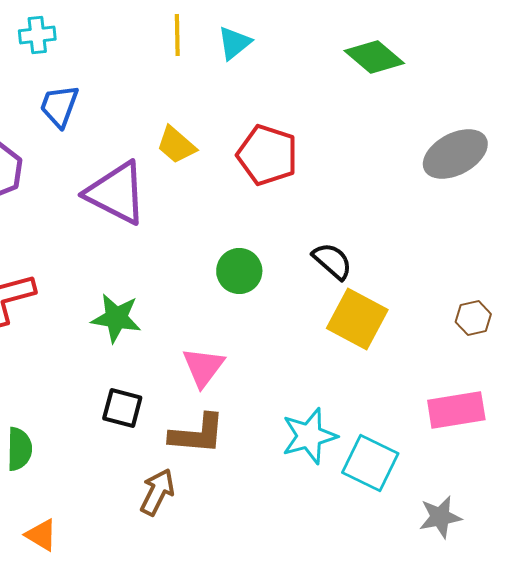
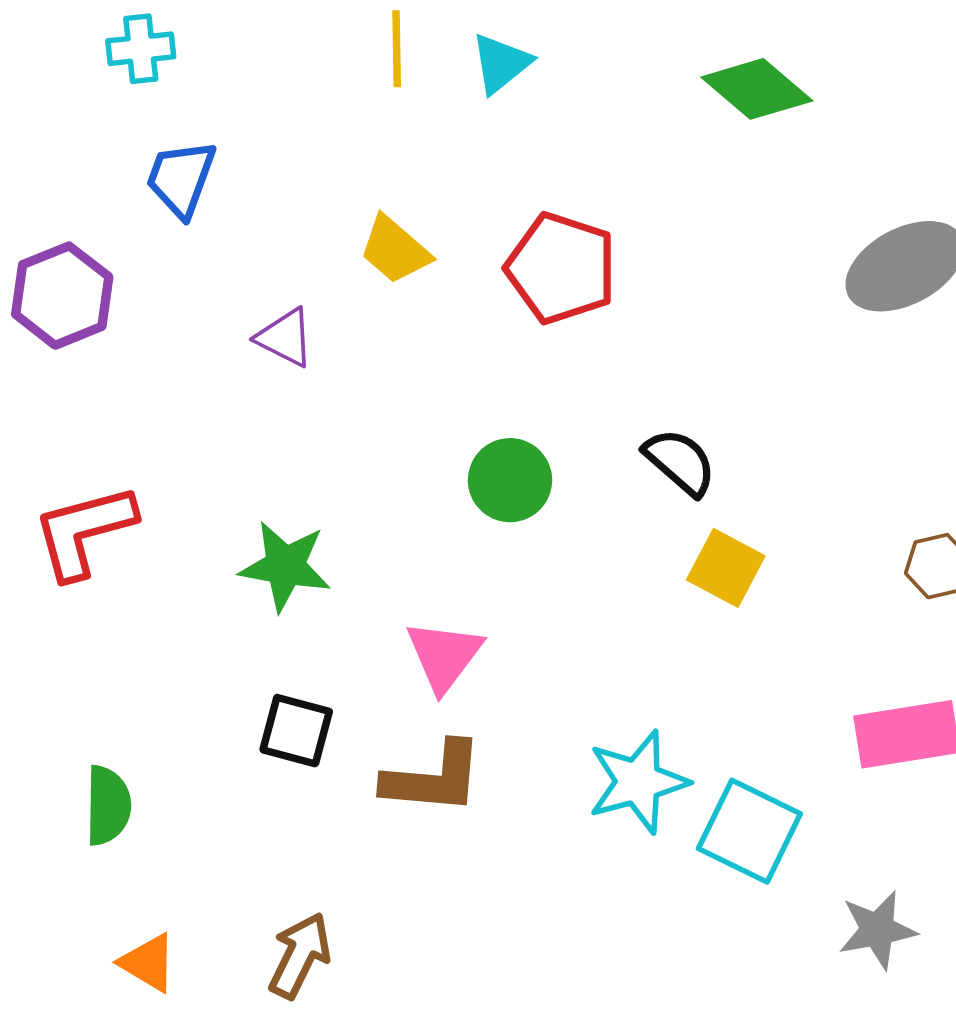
purple triangle: (116, 193) -> (285, 338), size x0.5
yellow square: (357, 319) -> (726, 568), size x0.7
brown arrow: (157, 492) -> (300, 955), moved

